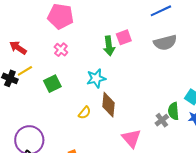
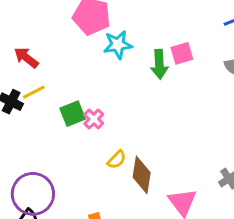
pink cross: (61, 50) -> (94, 119), moved
cyan star: (96, 78) -> (118, 45), moved
brown diamond: (109, 105) -> (142, 175), moved

